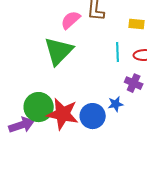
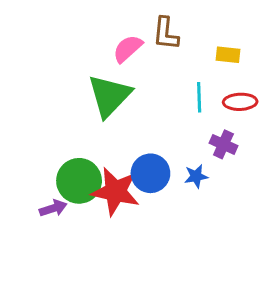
blue circle: (93, 116) -> (150, 173), moved
purple arrow: (22, 125) -> (53, 208), size x0.7

